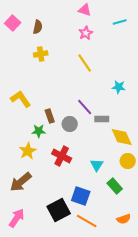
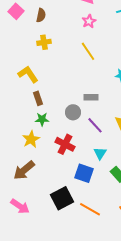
yellow L-shape: (21, 99) -> (28, 74), moved
purple line: (85, 107) -> (95, 125), moved
brown rectangle: (50, 116) -> (38, 98), moved
gray rectangle: (102, 119) -> (91, 97), moved
blue square: (81, 196) -> (84, 173), moved
pink arrow: (17, 218) -> (20, 206), turned 90

